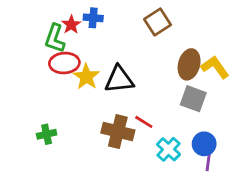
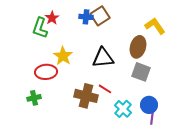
blue cross: (93, 18) -> (86, 17), moved
brown square: (158, 22) -> (100, 16), moved
red ellipse: (64, 63) -> (46, 72), moved
yellow L-shape: (215, 67) -> (155, 26), moved
black triangle: (119, 79) -> (103, 58), moved

